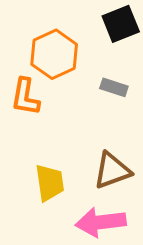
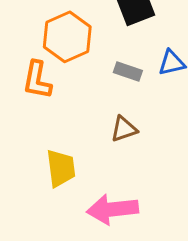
brown triangle: (112, 171) -> (124, 129), moved, size x0.7

